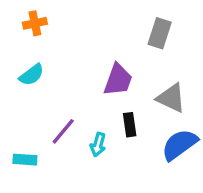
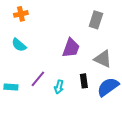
cyan semicircle: (32, 75) -> (19, 45), turned 77
black rectangle: (130, 125) -> (84, 81), moved
cyan rectangle: (25, 160) -> (11, 87), moved

